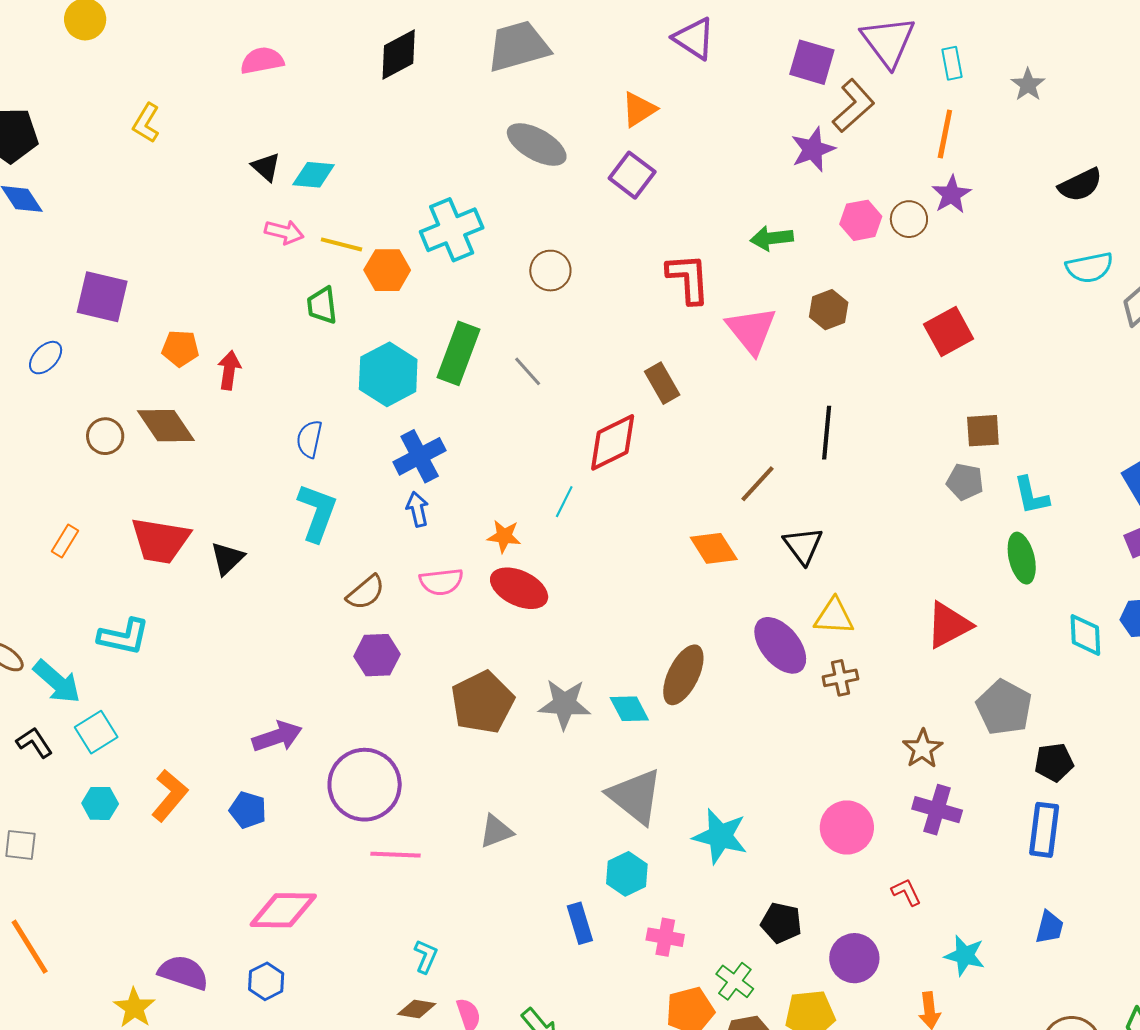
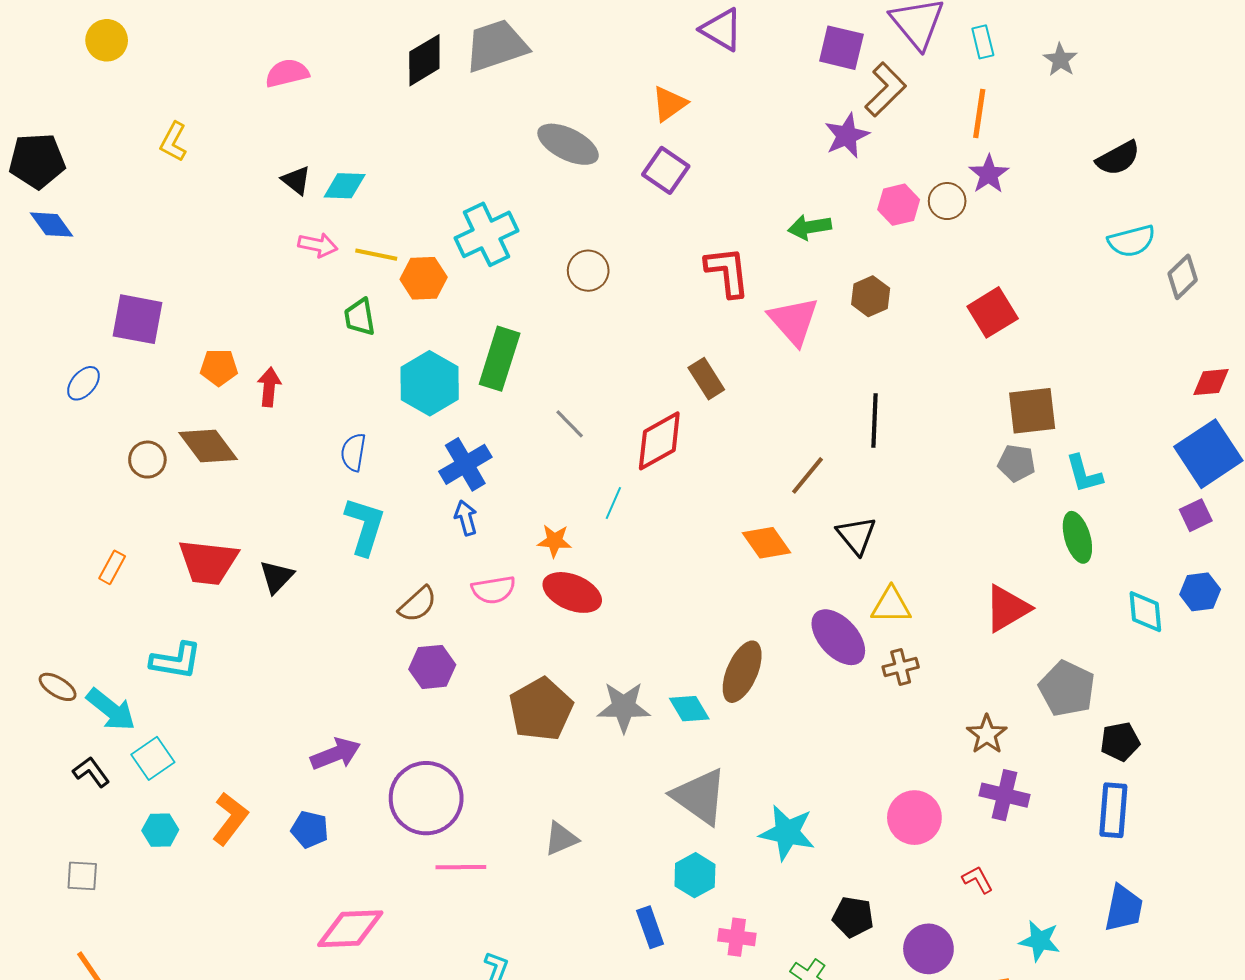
gray trapezoid: (518, 46) -> (496, 46), moved
gray line: (528, 371) -> (570, 424), moved
brown square: (983, 431) -> (1032, 411), size x1.4
blue trapezoid: (1049, 927) -> (1124, 908), size x1.4

